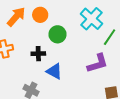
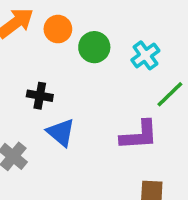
cyan cross: (91, 19) -> (145, 55), size x0.7
green circle: (57, 34) -> (94, 47), moved

